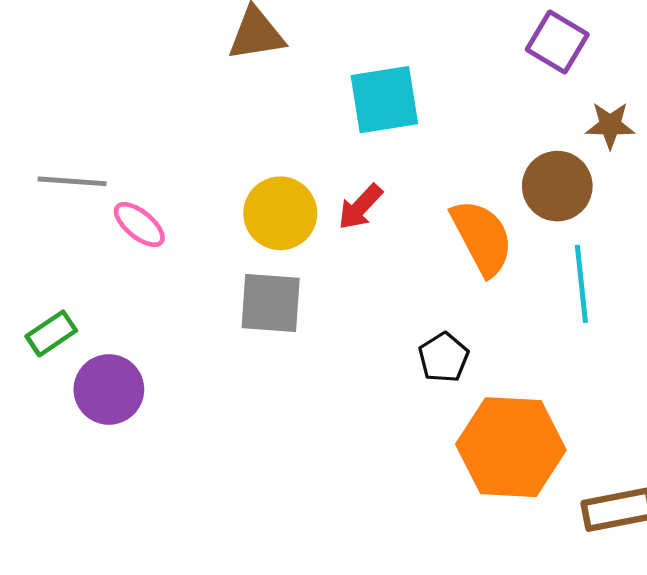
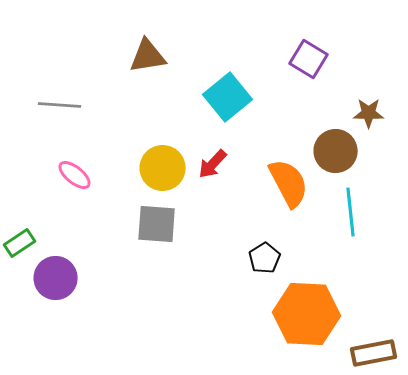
purple square: (557, 42) -> (309, 59), moved
cyan square: (384, 100) -> (228, 97), turned -30
gray line: (72, 181) -> (60, 105), moved

